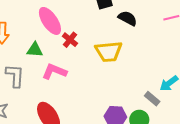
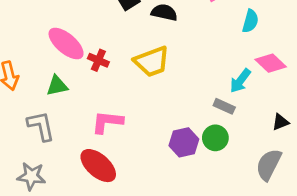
pink L-shape: (54, 71) -> (107, 122), moved

